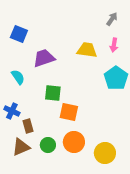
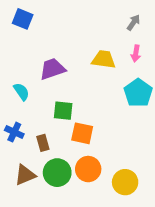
blue square: (19, 34) -> (23, 19), moved
brown rectangle: (28, 126) -> (43, 143), moved
green circle: (48, 145) -> (57, 173), size x1.5

